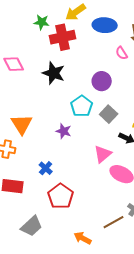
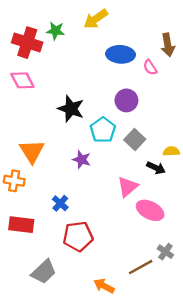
blue ellipse: (105, 25) -> (121, 54), moved
red cross: (63, 37) -> (27, 43), moved, turned 30
black star: (54, 73) -> (71, 109), moved
red pentagon: (61, 196) -> (78, 236), turned 30

